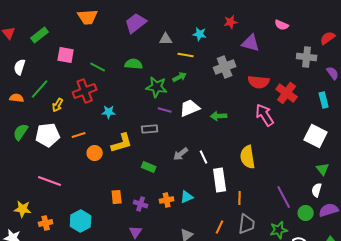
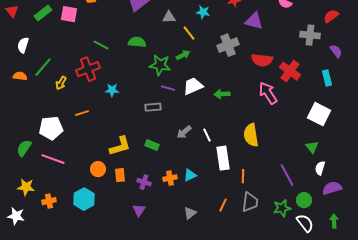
pink square: (66, 55) -> (69, 14), moved
yellow line: (186, 55) -> (189, 33), turned 42
green semicircle: (21, 132) -> (24, 148), moved
white pentagon: (48, 135) -> (51, 128), moved
yellow L-shape: (122, 143) -> (120, 146), moved
orange circle: (95, 153) -> (98, 169), moved
green triangle: (323, 169) -> (312, 147), moved
green circle: (306, 213) -> (304, 200), moved

